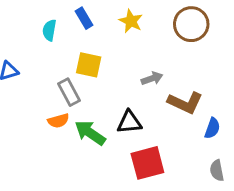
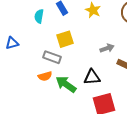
yellow square: (89, 65) -> (65, 39), turned -30
gray rectangle: (69, 92) -> (52, 57), turned -42

